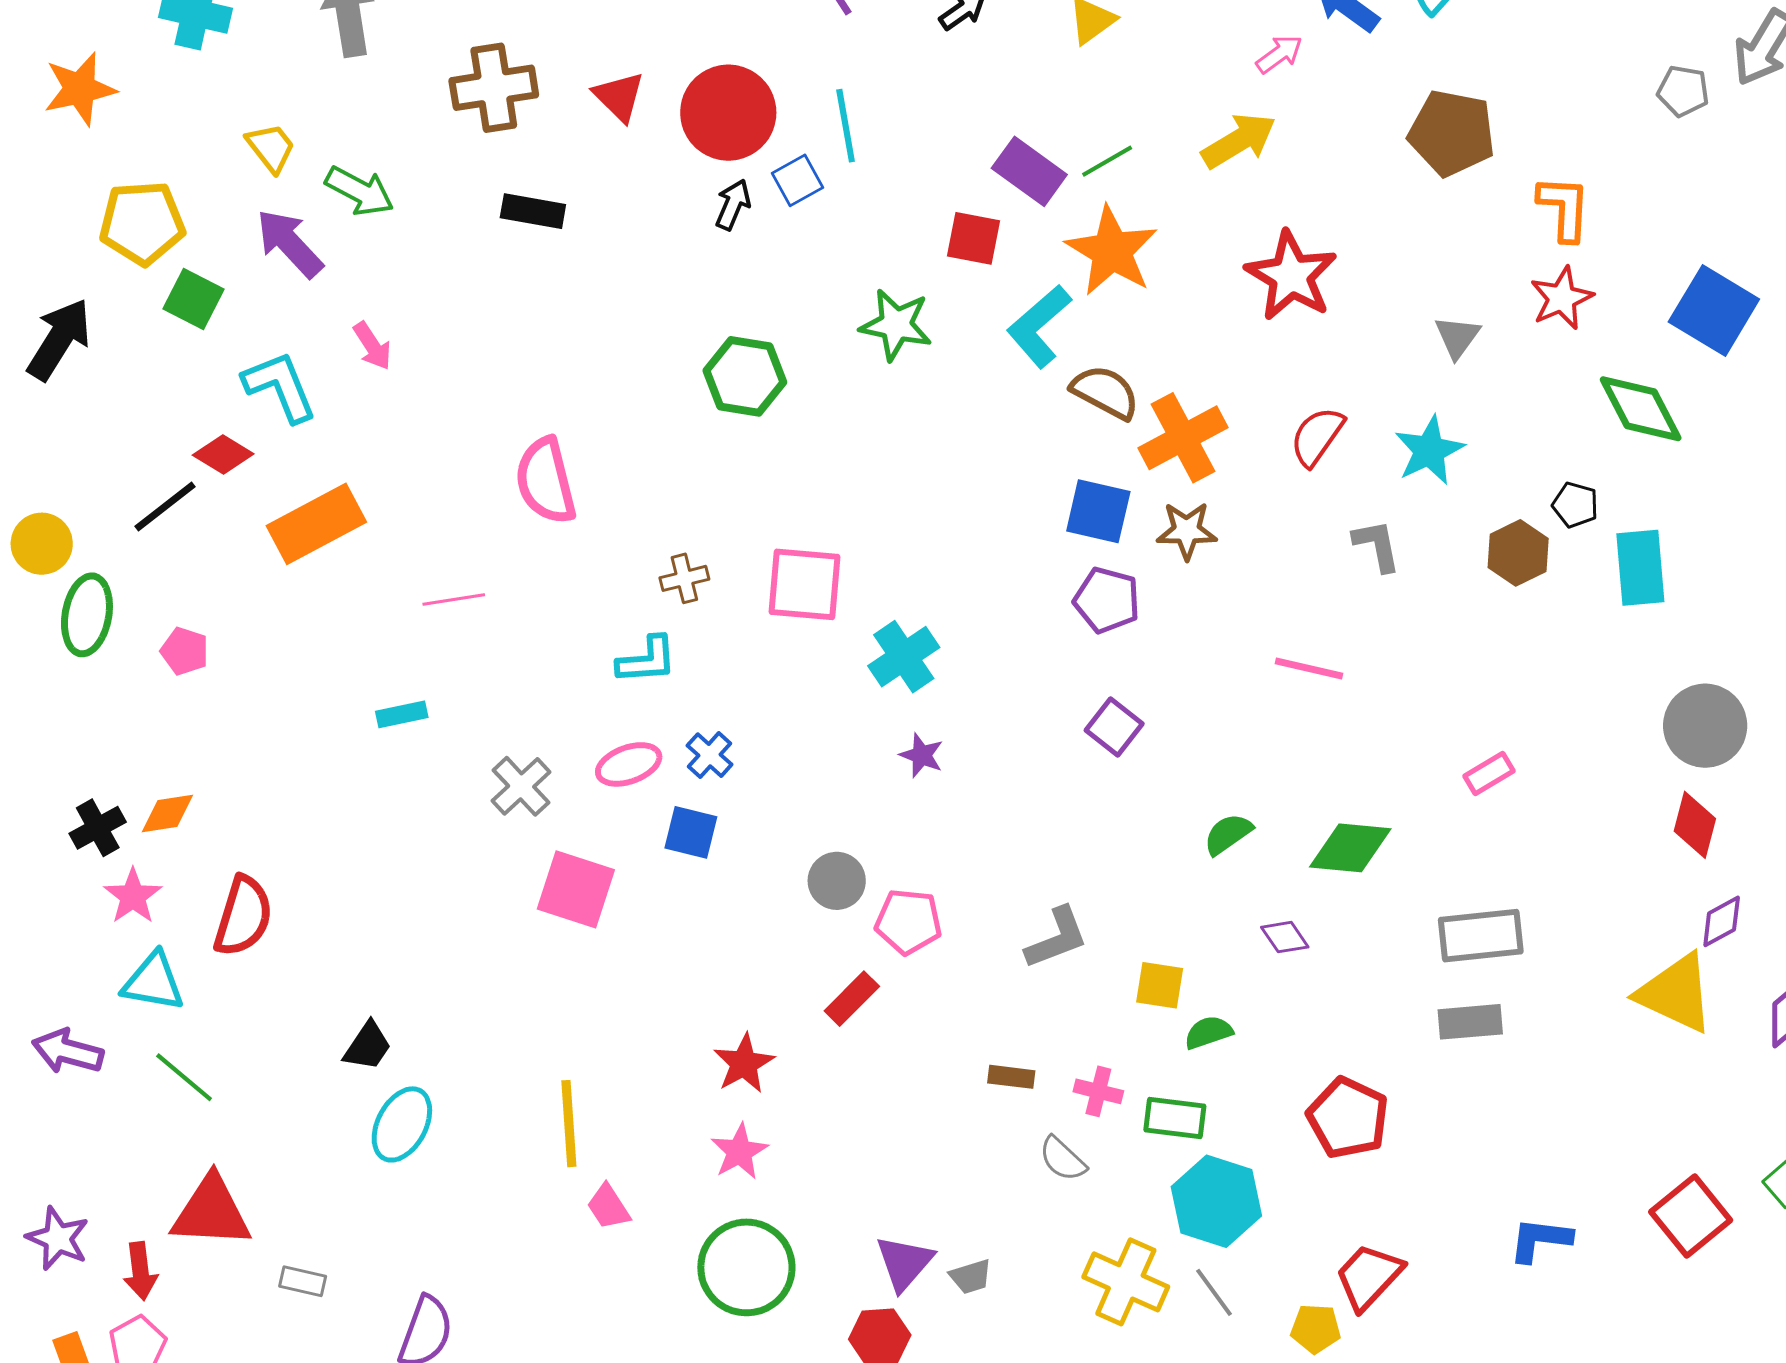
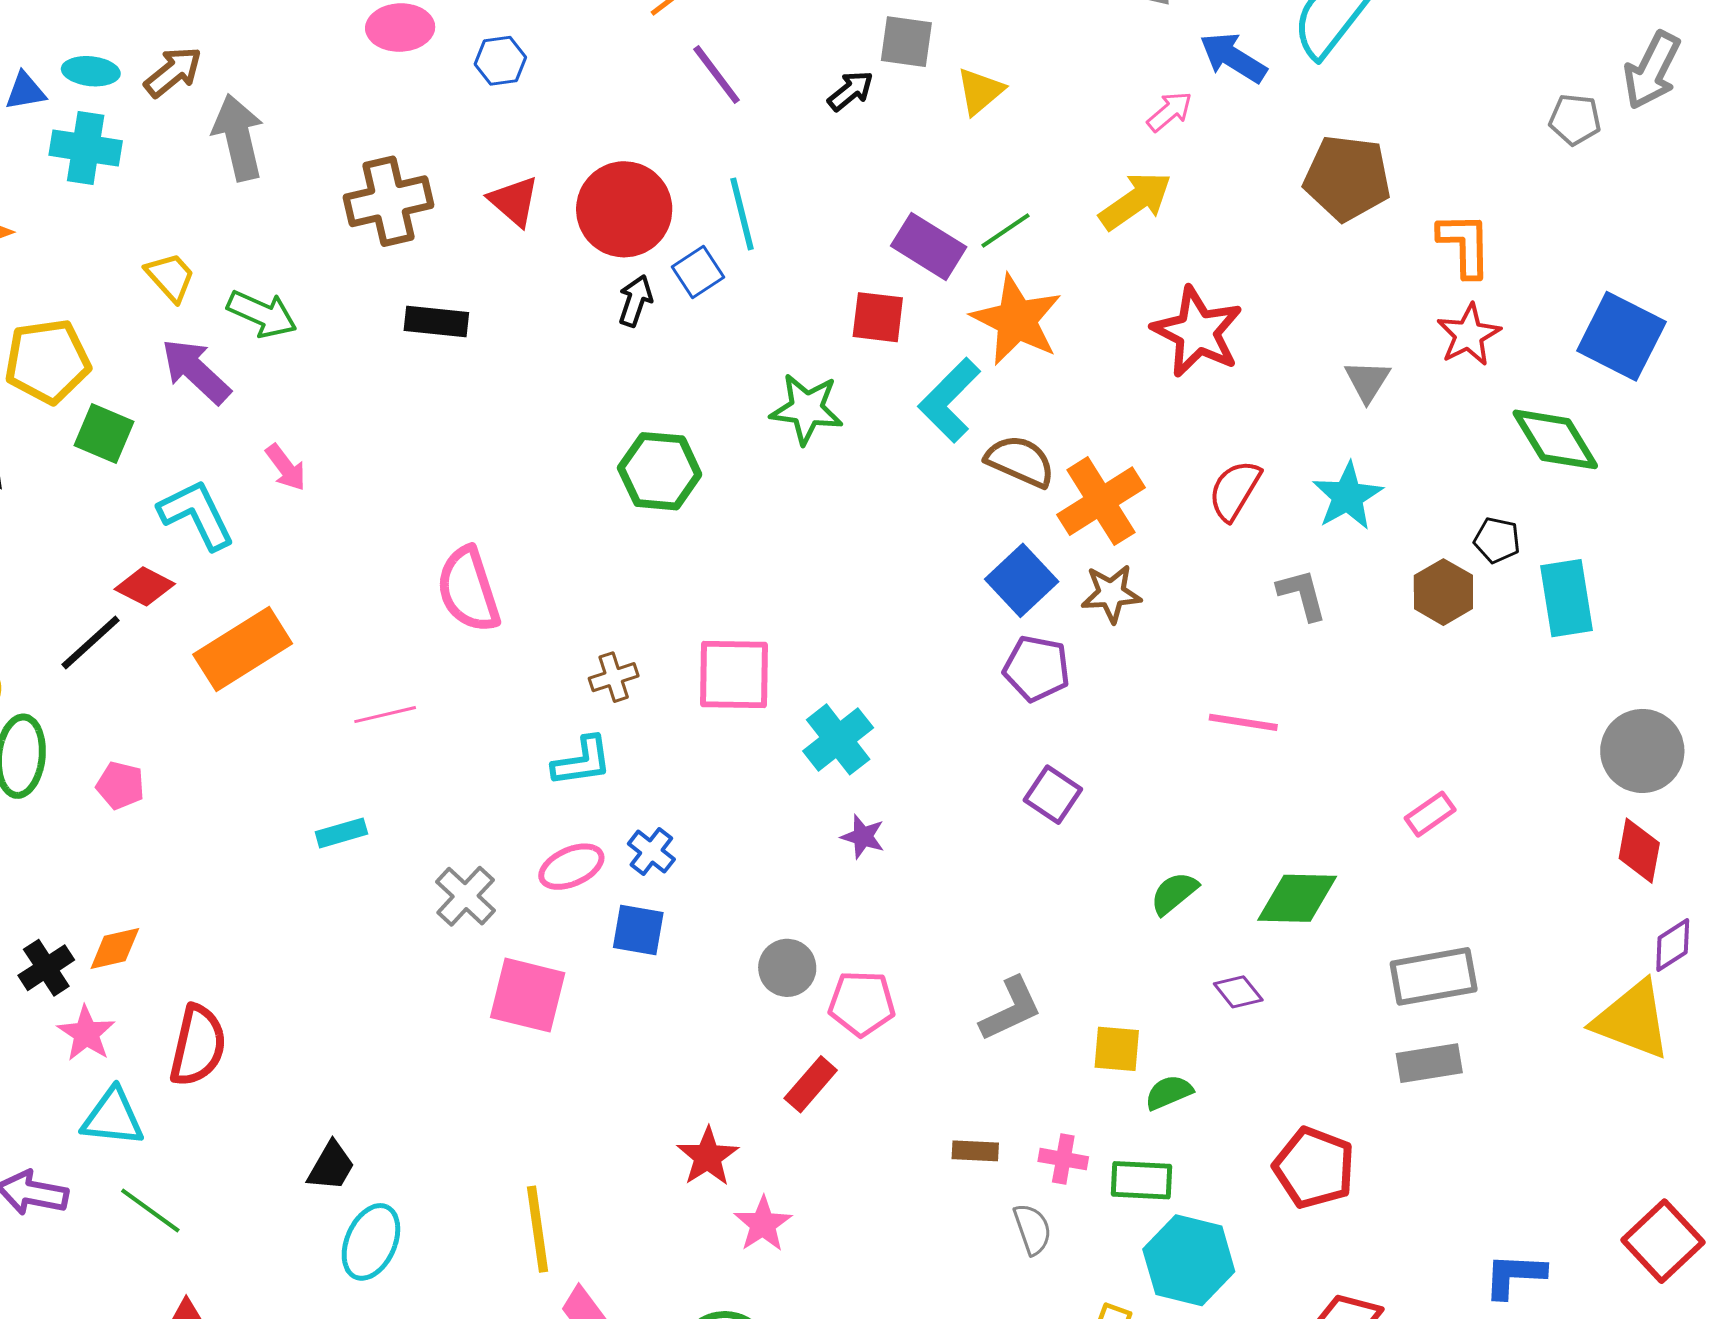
blue square: (1098, 511) -> (1022, 580), turned 38
pink star: (739, 1152) -> (763, 1224), moved
gray semicircle: (1063, 1159) -> (1032, 1229), turned -148

